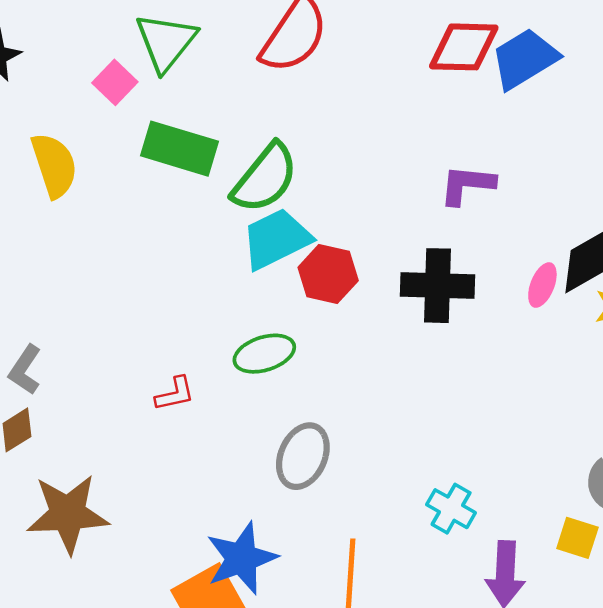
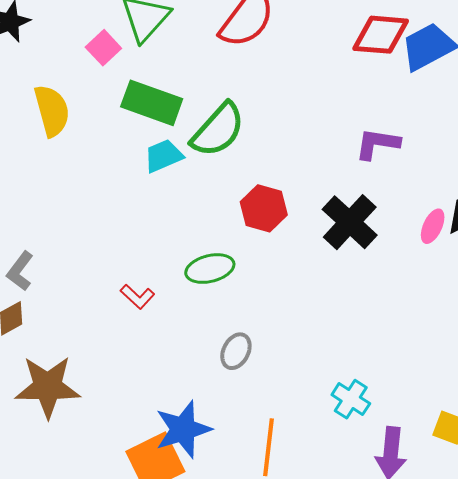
cyan trapezoid: (276, 239) -> (163, 156), moved, size x0.7
black cross: (438, 286) -> (350, 222), turned 38
red L-shape: (175, 394) -> (137, 297), turned 52
gray ellipse: (303, 456) -> (236, 351), size x0.7

